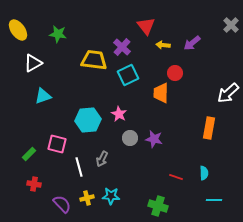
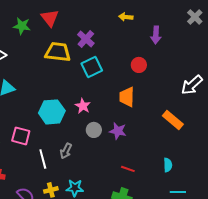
red triangle: (146, 26) -> (50, 18), moved
purple arrow: (192, 43) -> (156, 35), turned -48
yellow arrow: (163, 45) -> (126, 17), moved
orange trapezoid: (161, 93) -> (127, 97), moved
orange rectangle: (209, 128) -> (173, 120), turned -60
red line: (176, 177) -> (128, 169), moved

